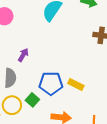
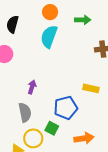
yellow rectangle: (76, 84) -> (91, 88), moved

